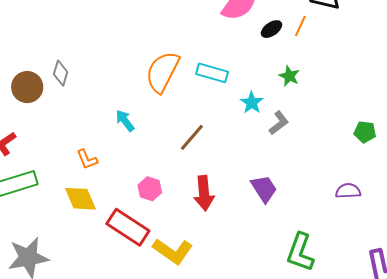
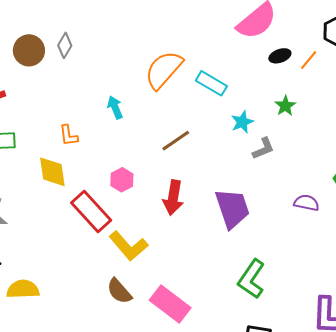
purple trapezoid: (264, 189) -> (232, 208), size x1.4
purple semicircle: (348, 191) -> (306, 203), moved

